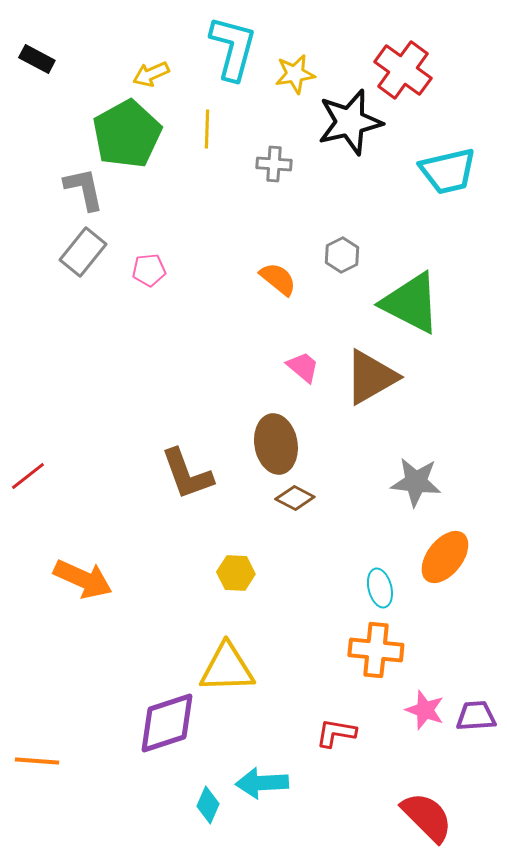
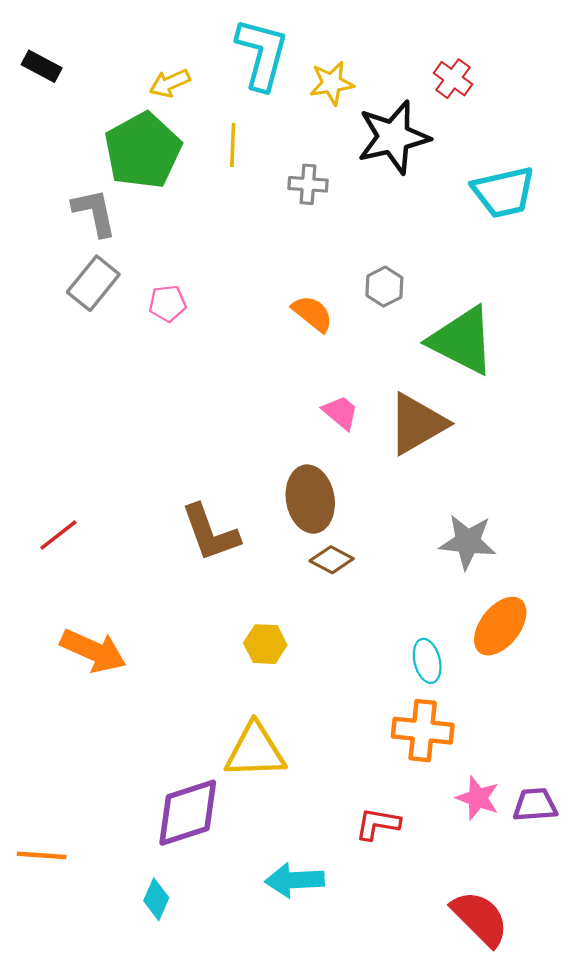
red cross: (403, 70) -> (453, 79), size x0.6
red line: (28, 476) -> (58, 535), moved
cyan diamond: (208, 805) -> (156, 899), moved

